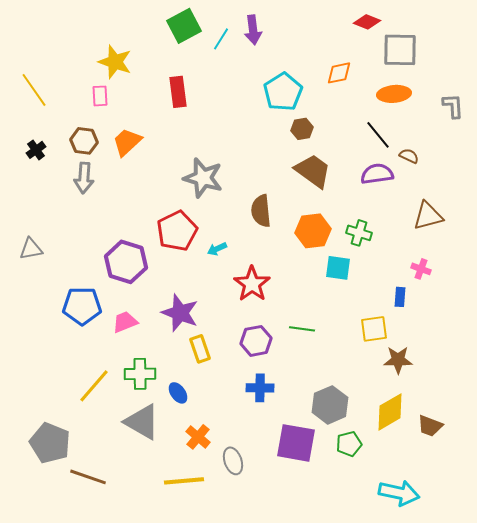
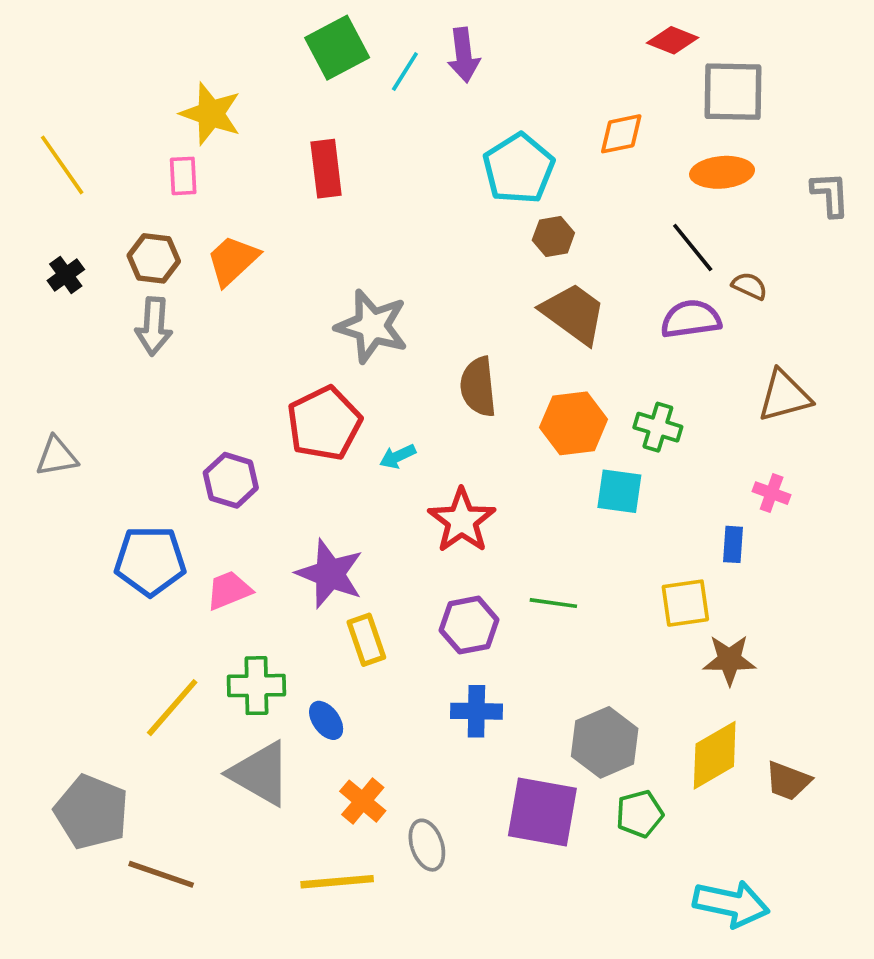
purple hexagon: (126, 262) -> (231, 480), size x0.7

